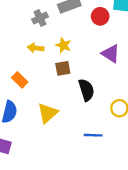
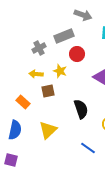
red circle: (100, 16) -> (77, 54), moved
brown square: (63, 68) -> (48, 91), moved
blue line: (93, 135) -> (88, 148), turned 35

